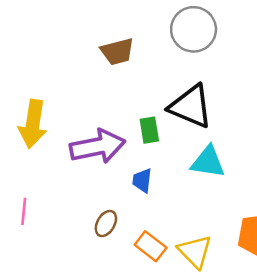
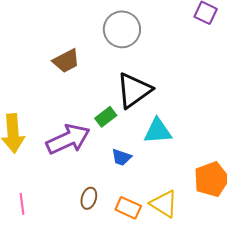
black triangle: (191, 106) -> (134, 90), turned -45
green rectangle: (149, 130) -> (106, 117), turned 75
blue trapezoid: (142, 180) -> (121, 157), moved, turned -65

